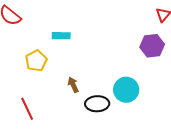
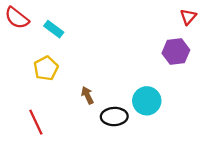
cyan rectangle: (61, 36) -> (54, 29), moved, turned 36

